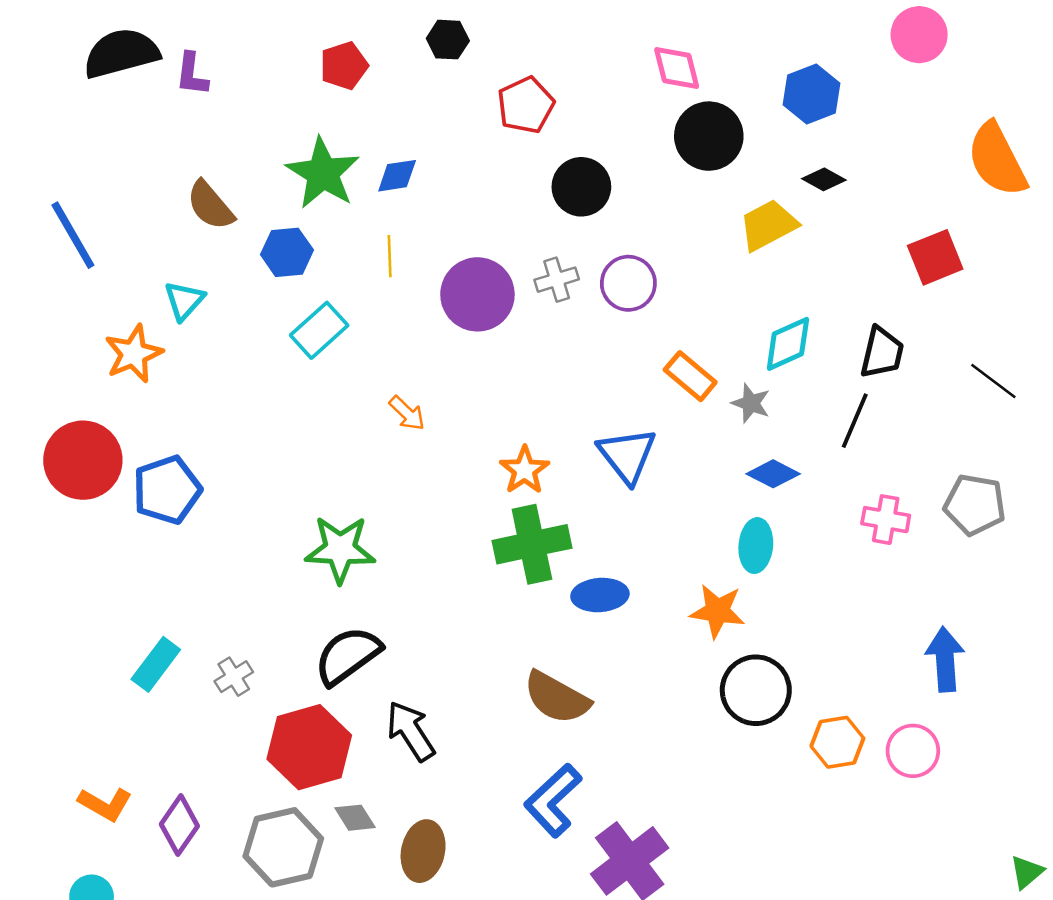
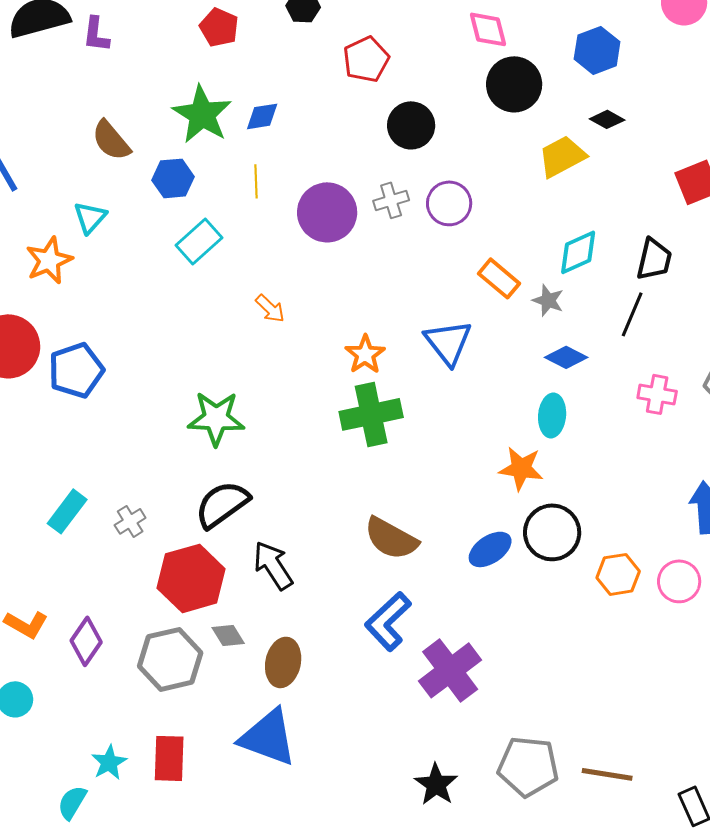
red pentagon: (344, 66) -> (219, 27), turned -30
blue ellipse: (600, 595) -> (490, 549), moved, turned -30

